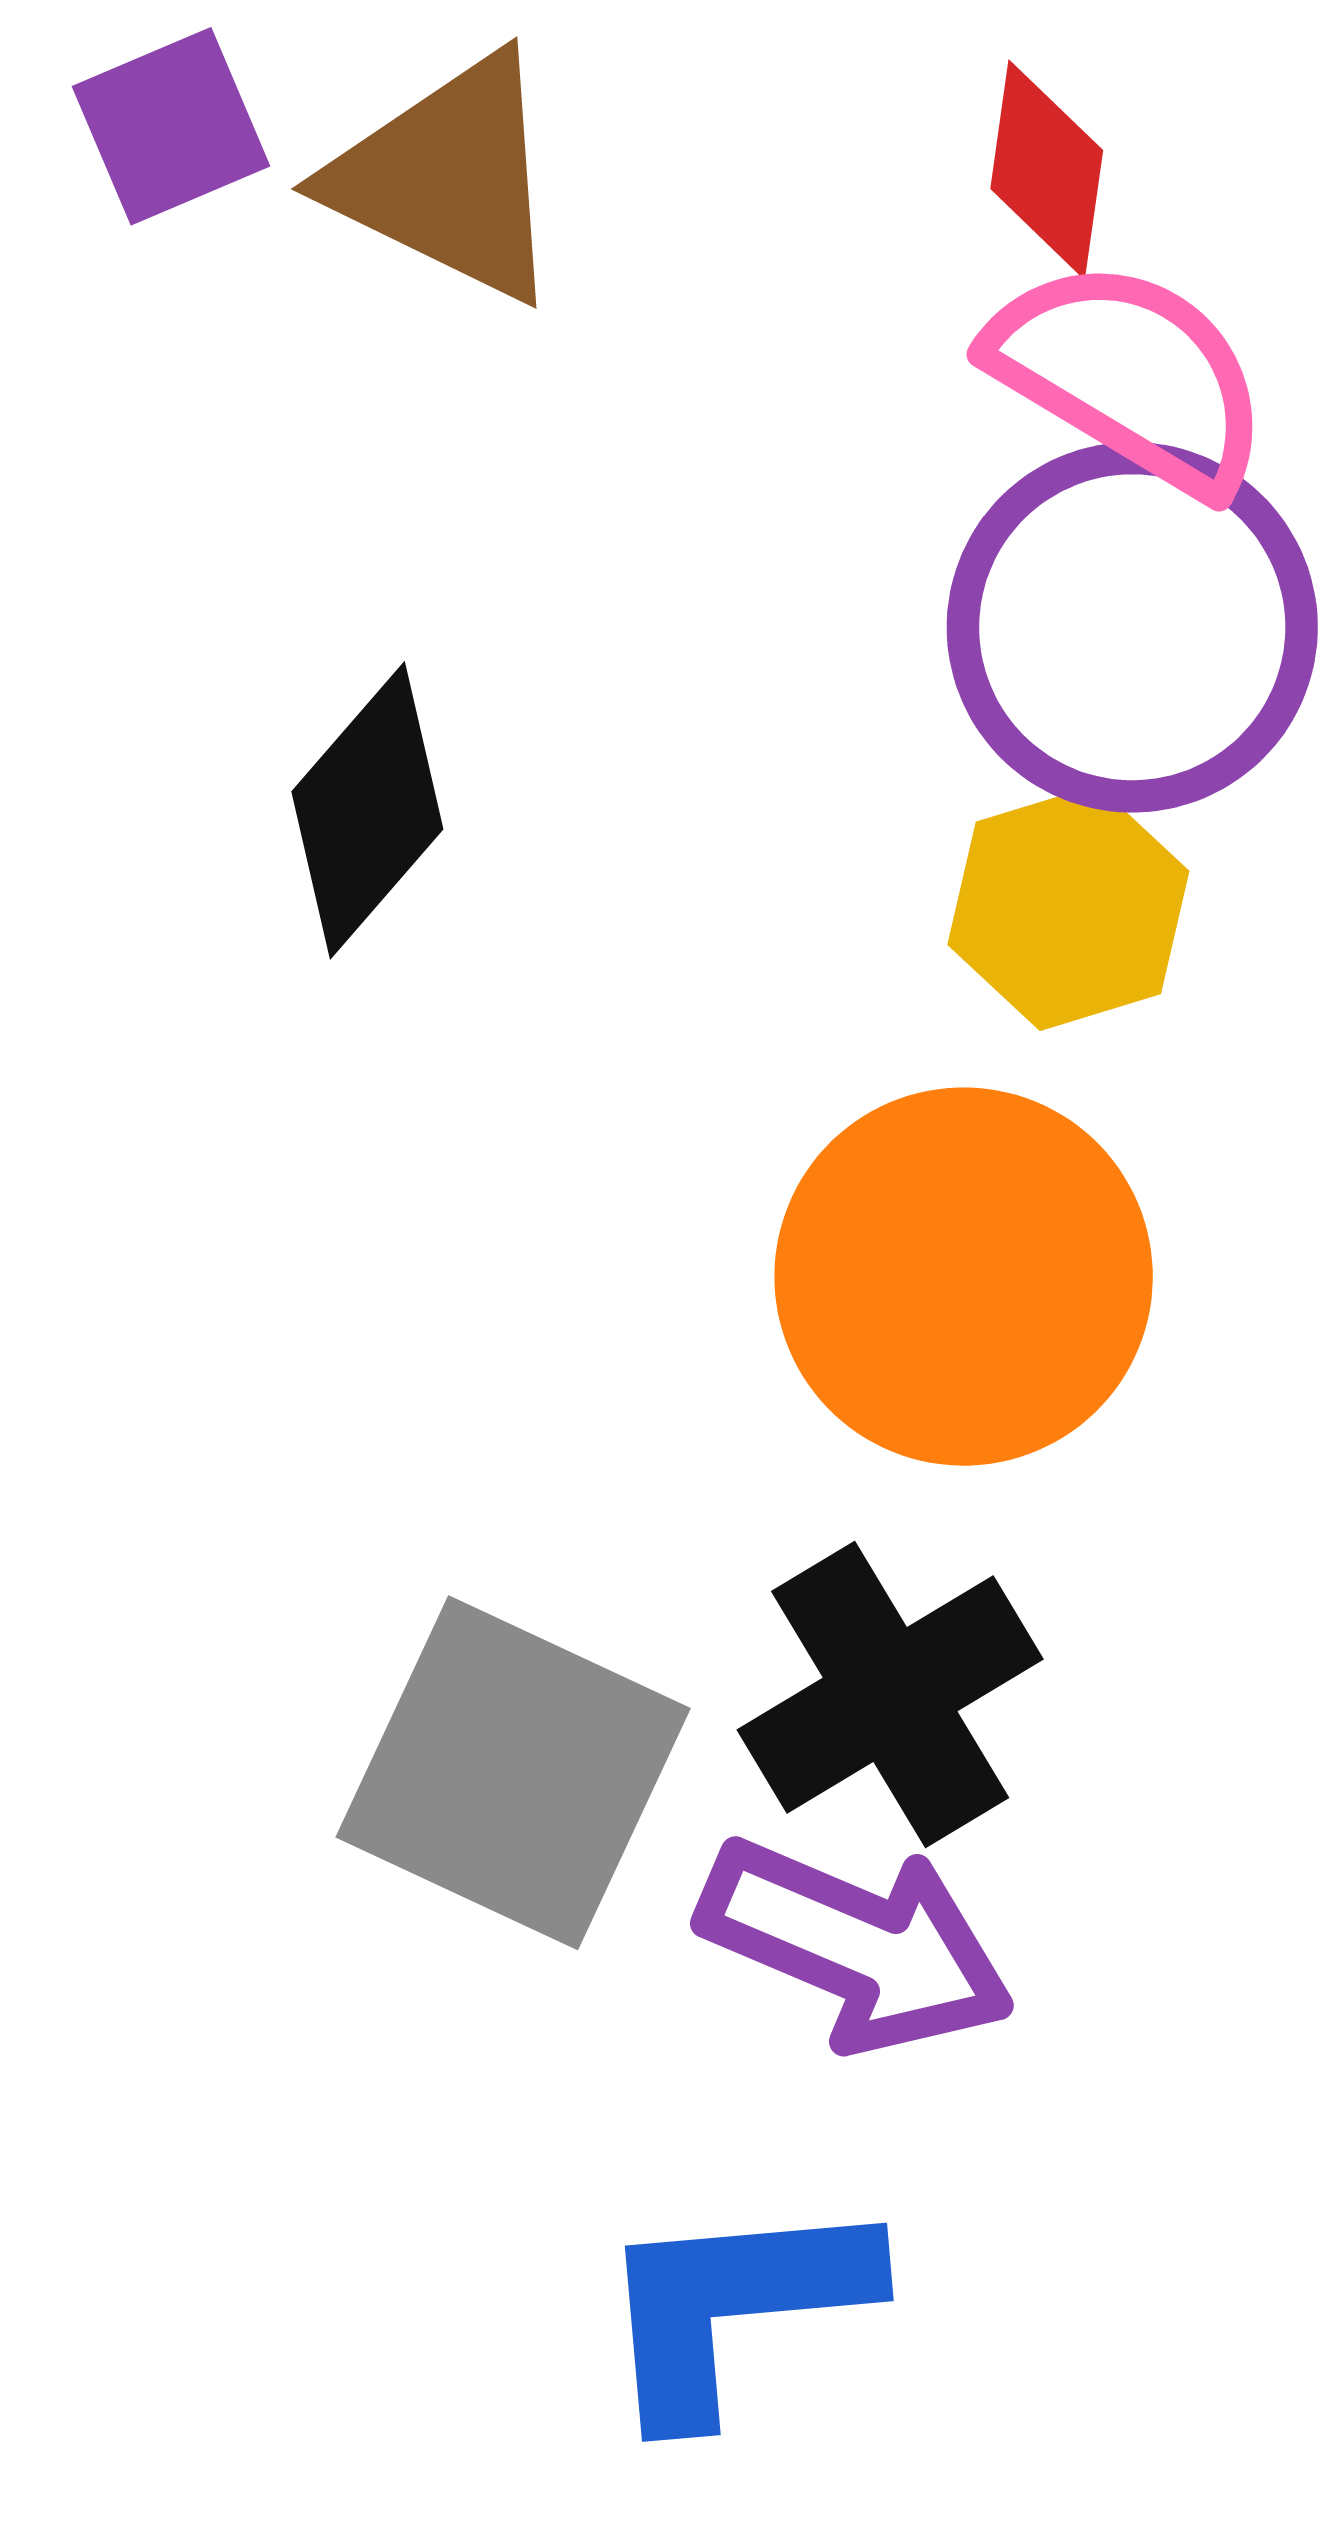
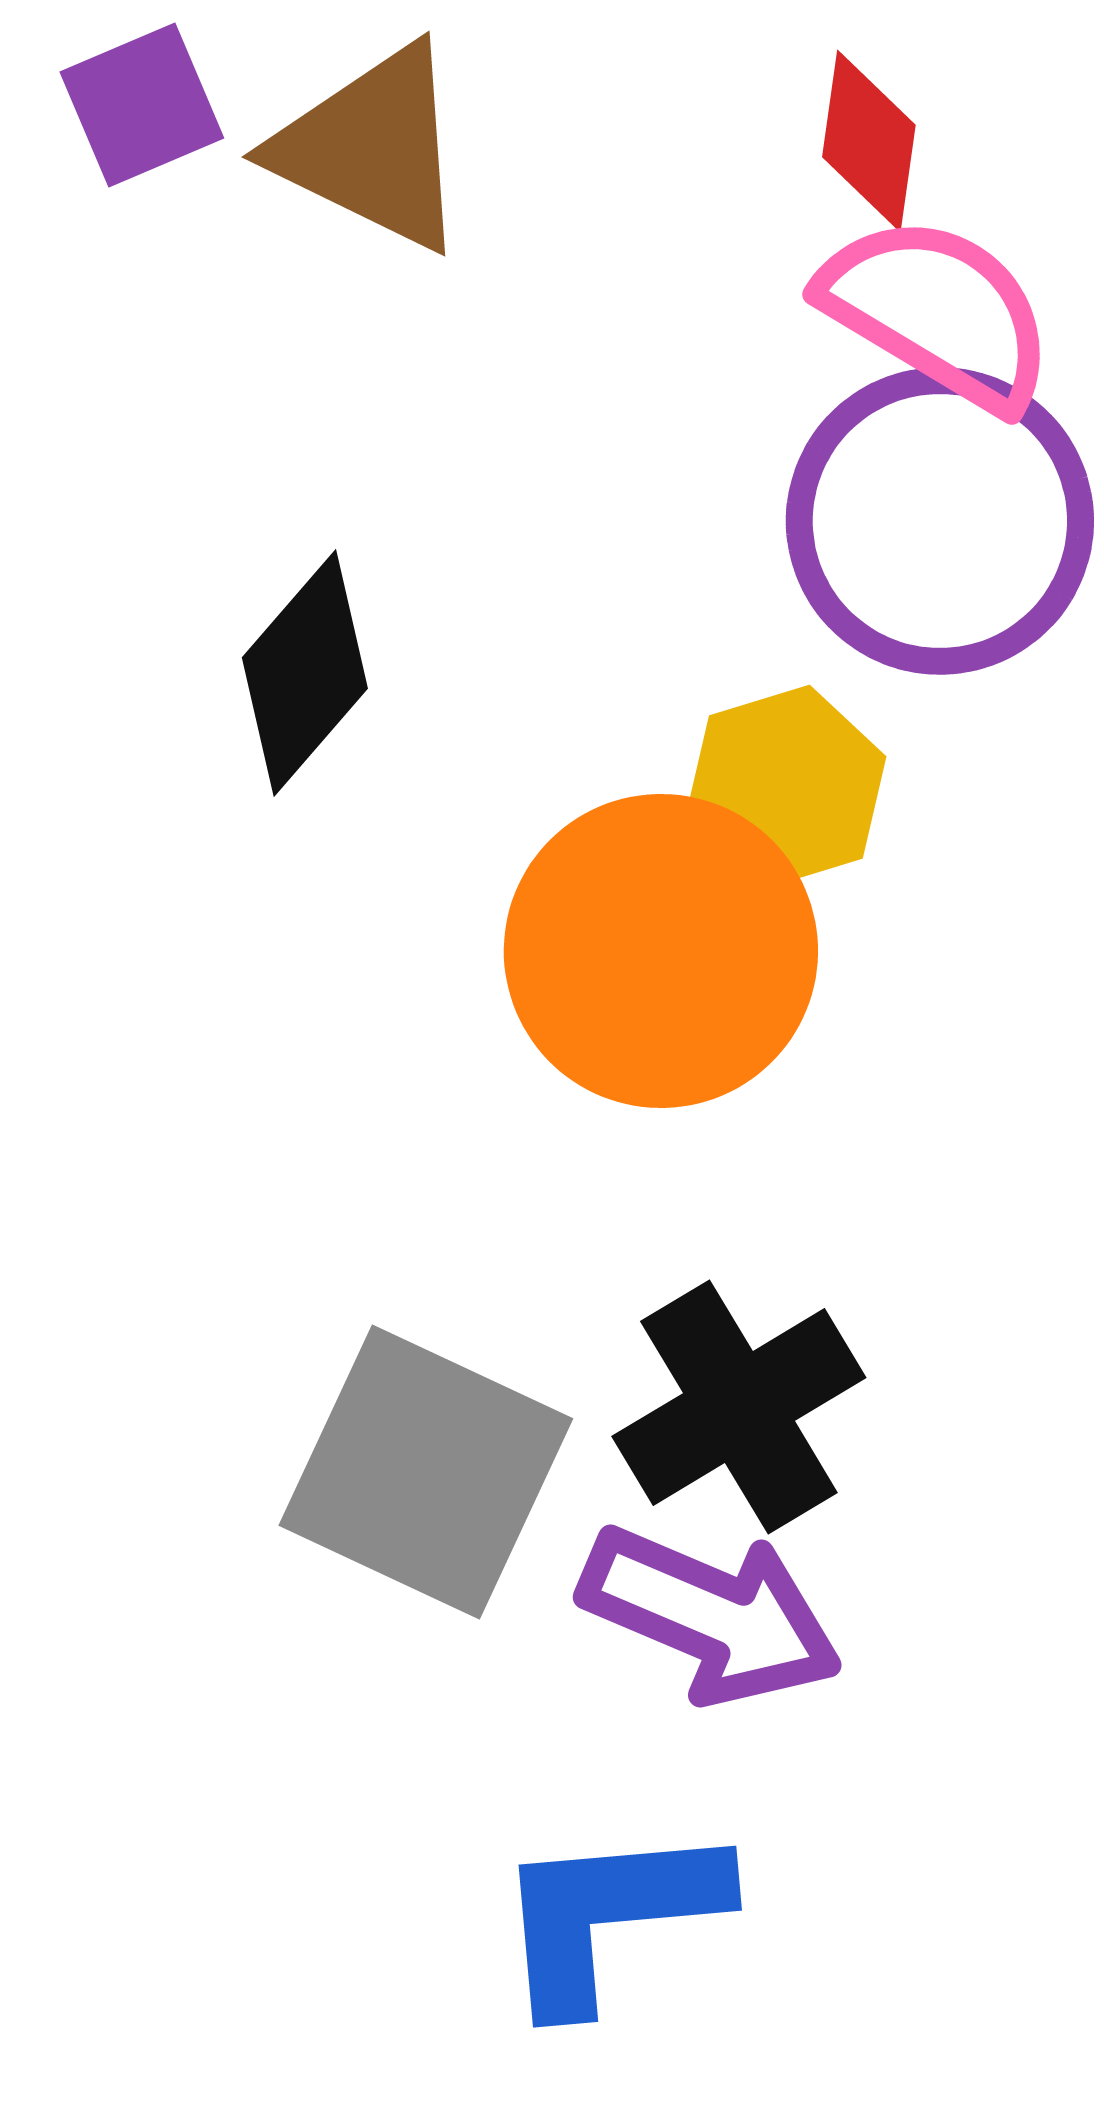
yellow hexagon: (1068, 908) -> (786, 787), moved
orange circle: (964, 1277) -> (661, 951), moved

